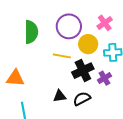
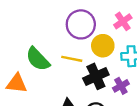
green semicircle: (31, 32) -> (38, 59), moved, turned 135

